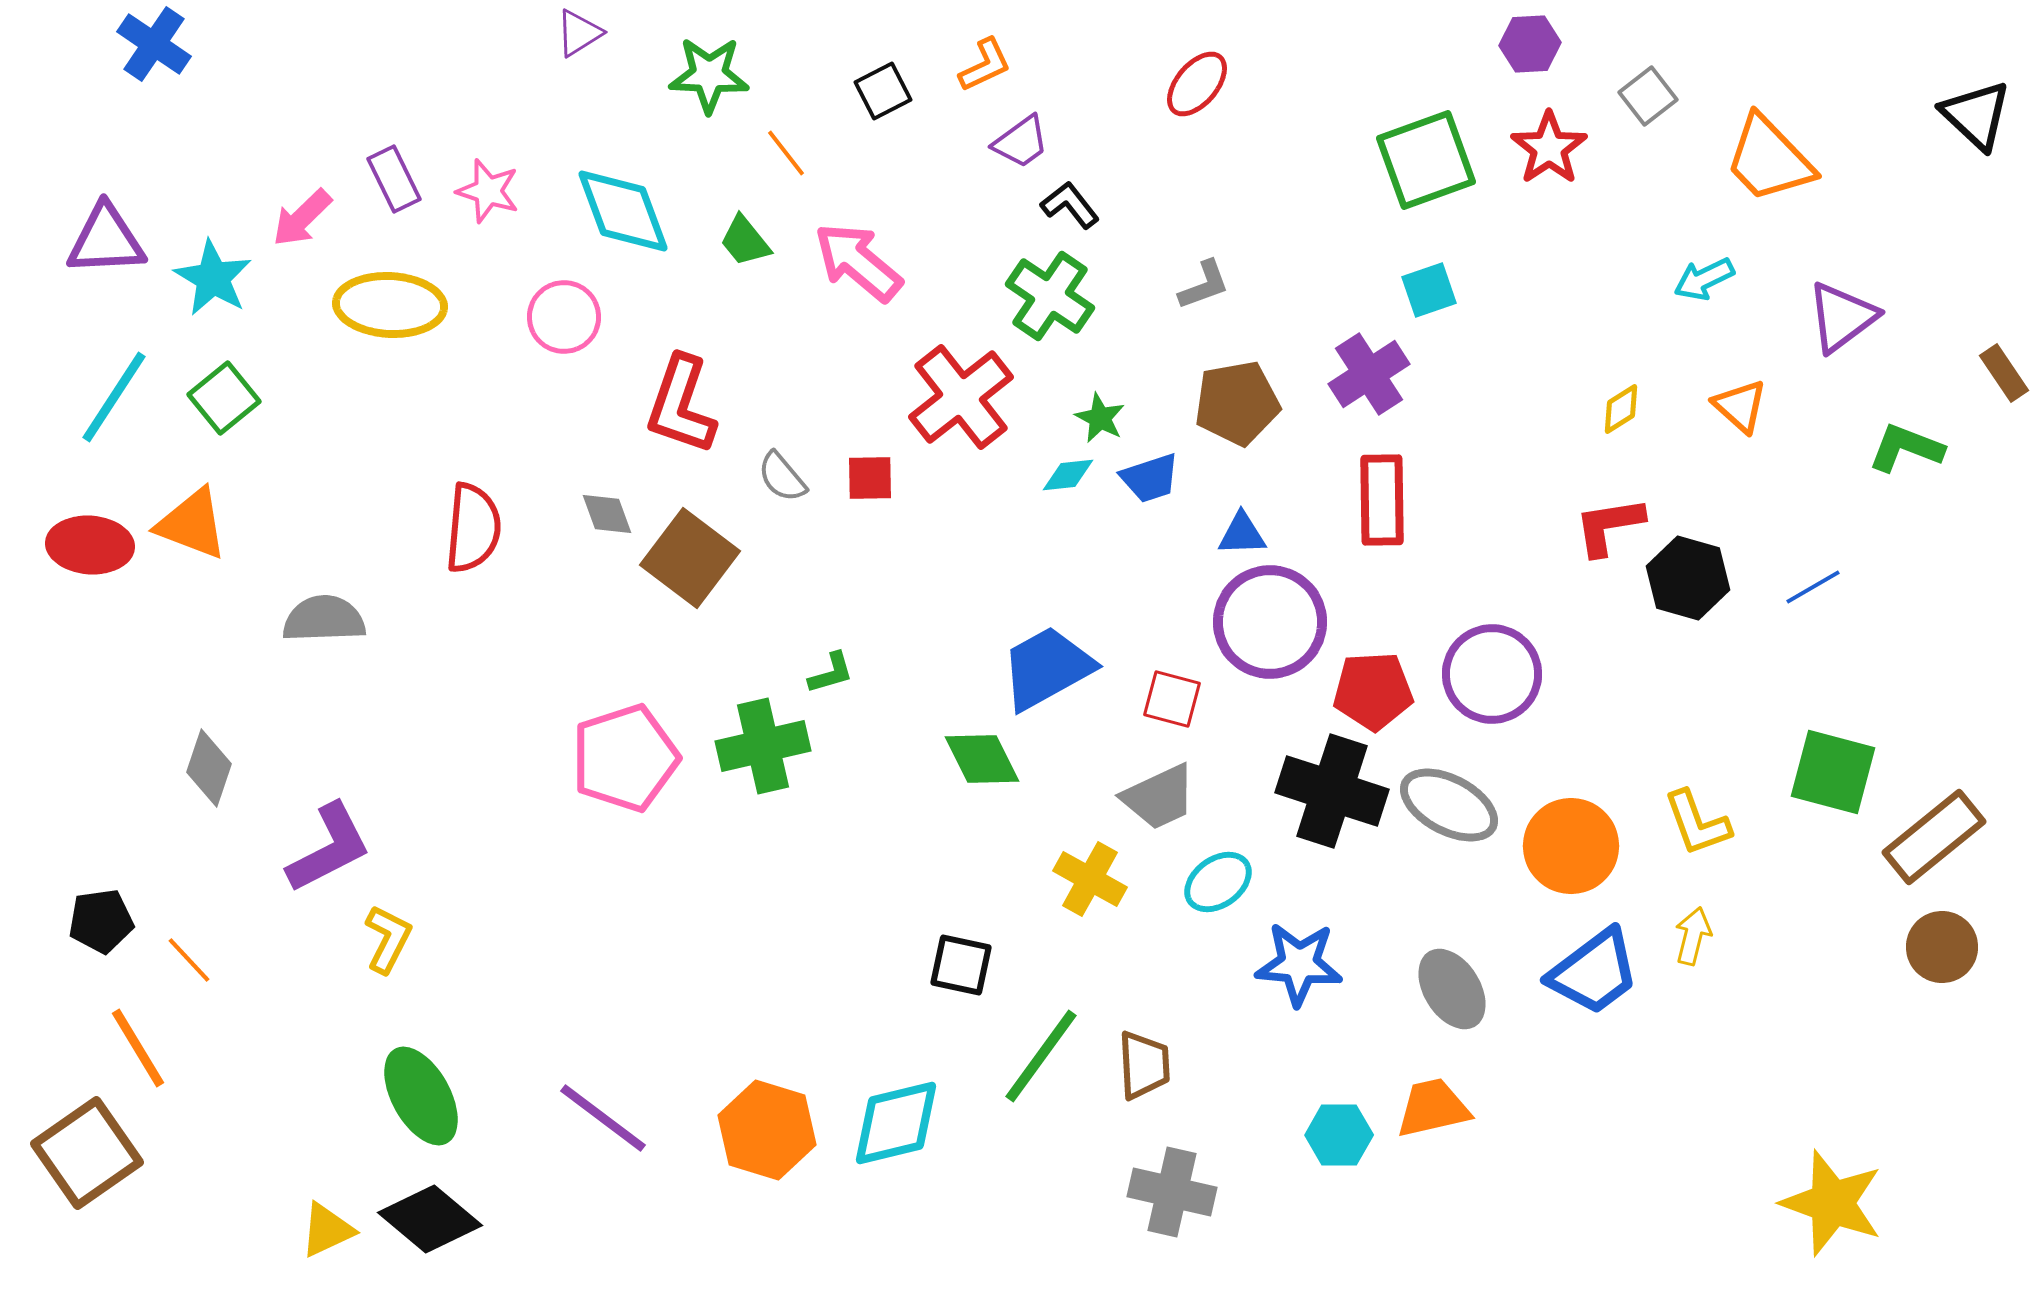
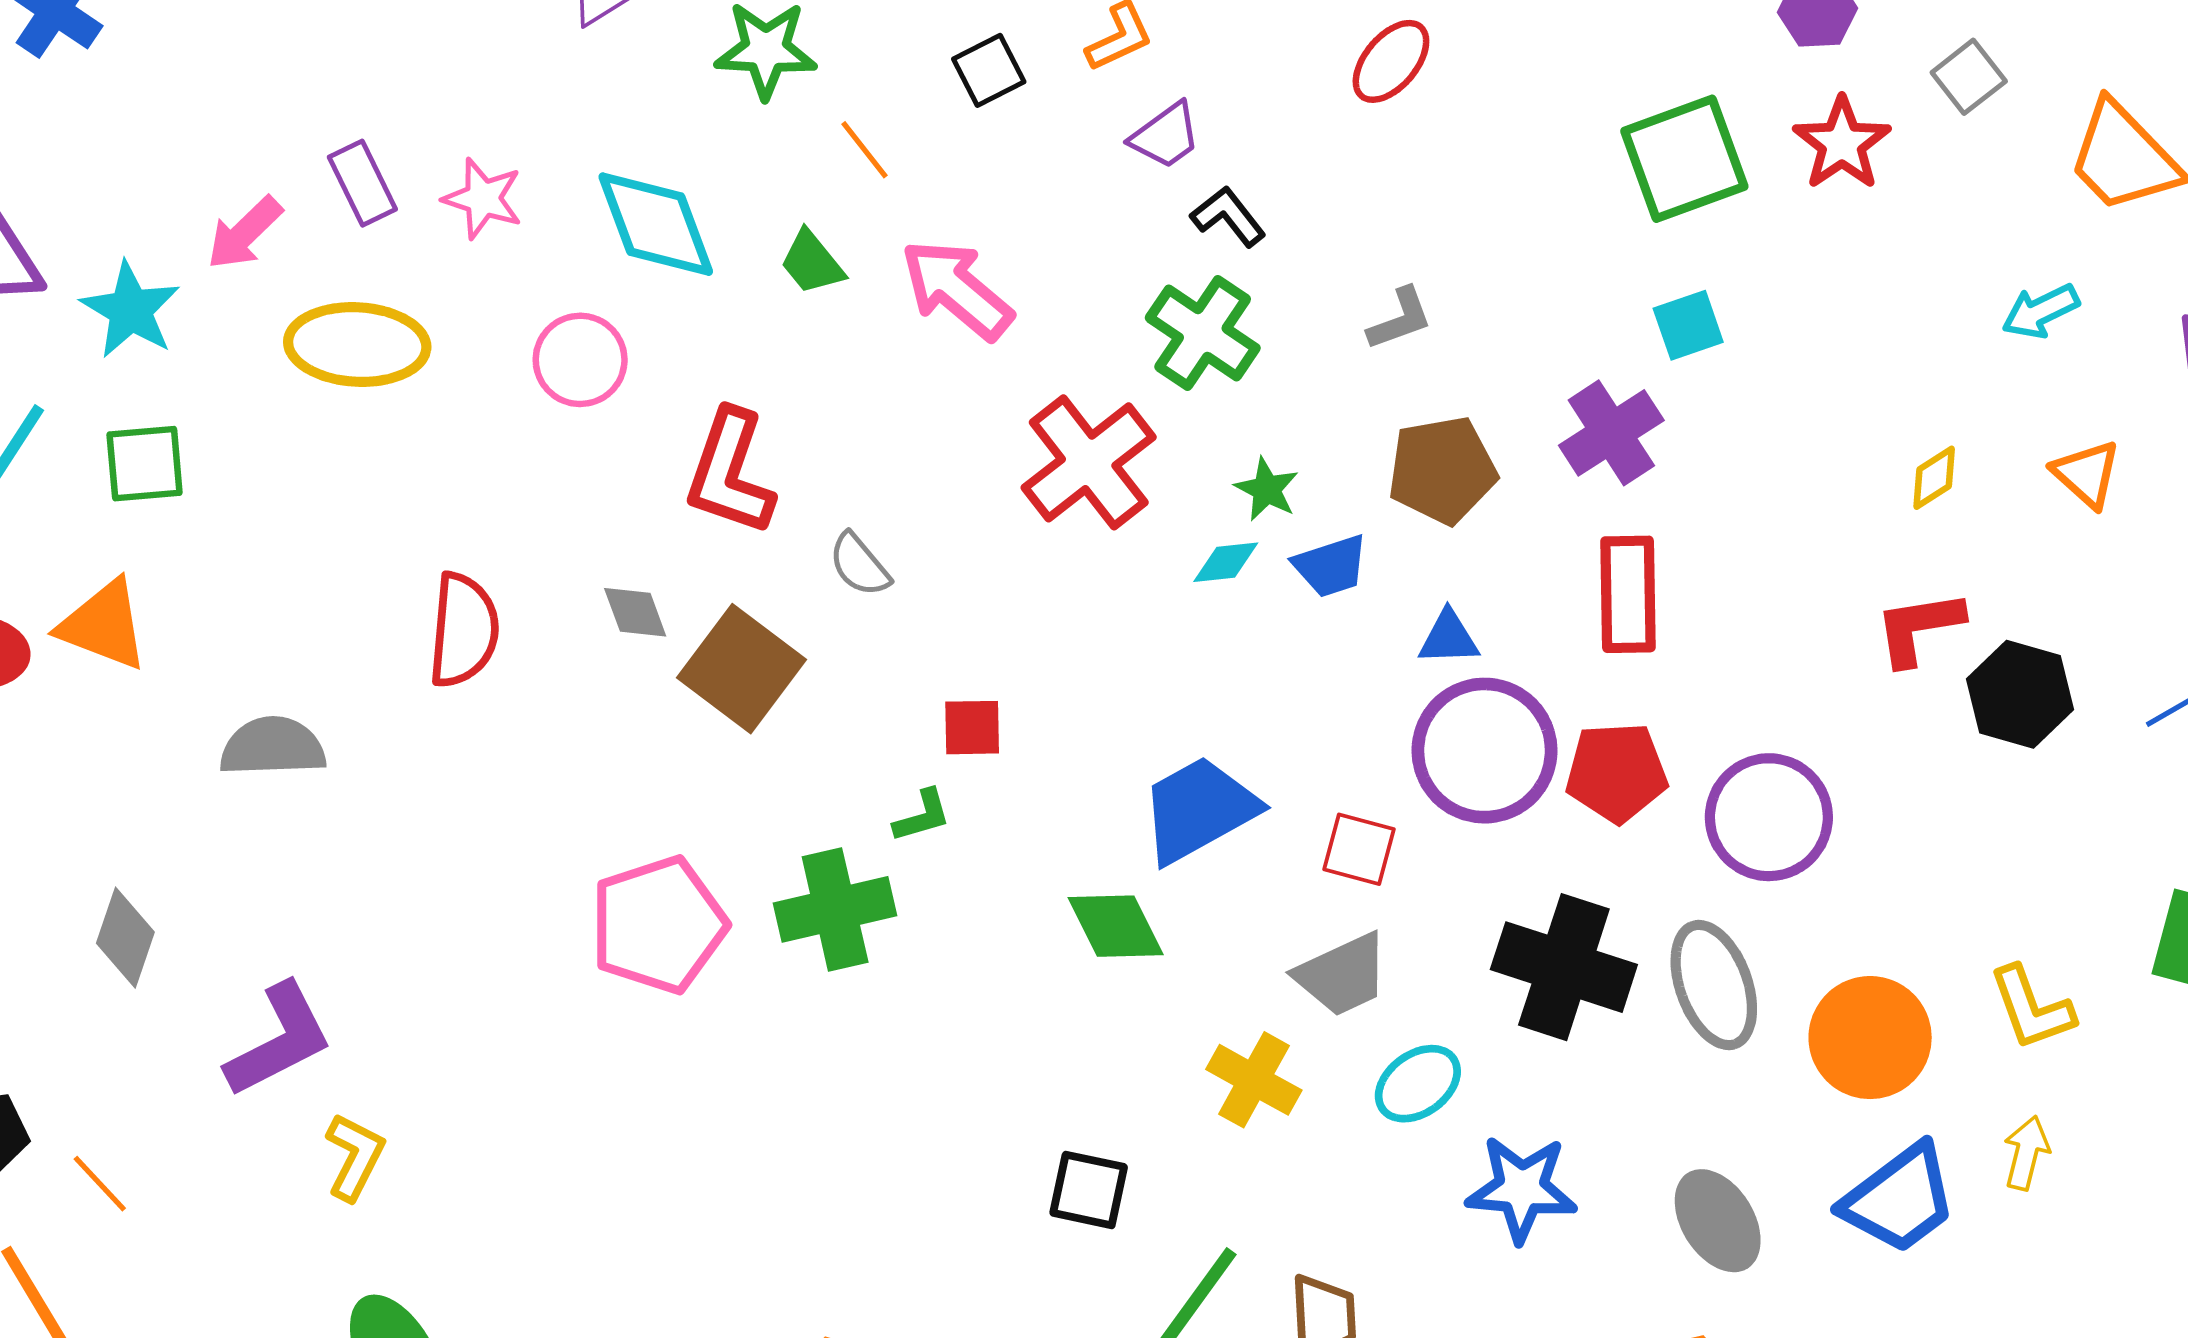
green square: (224, 398) -> (145, 464), turned 34
red square: (870, 478) -> (972, 728), moved
red pentagon: (1373, 691) -> (1616, 772), moved
gray ellipse: (1449, 805) -> (1714, 985), turned 42

